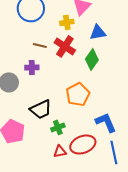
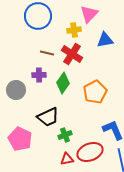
green diamond: (92, 59) -> (63, 83), moved
orange pentagon: (78, 94) -> (95, 92), moved

